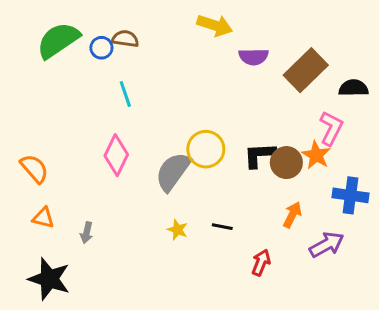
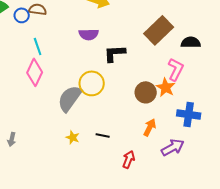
purple semicircle: (254, 57) -> (89, 34), moved
pink diamond: (116, 155) -> (35, 72), moved
black L-shape: (260, 155) -> (115, 53), moved

